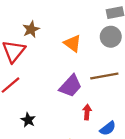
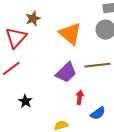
orange triangle: (73, 43) -> (70, 34), size x1.4

